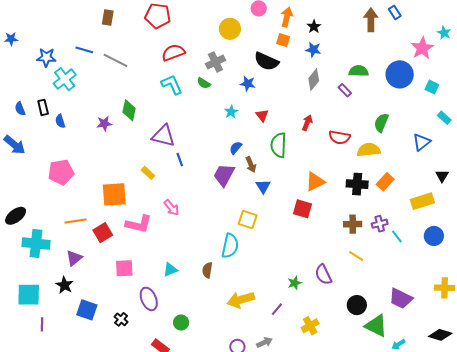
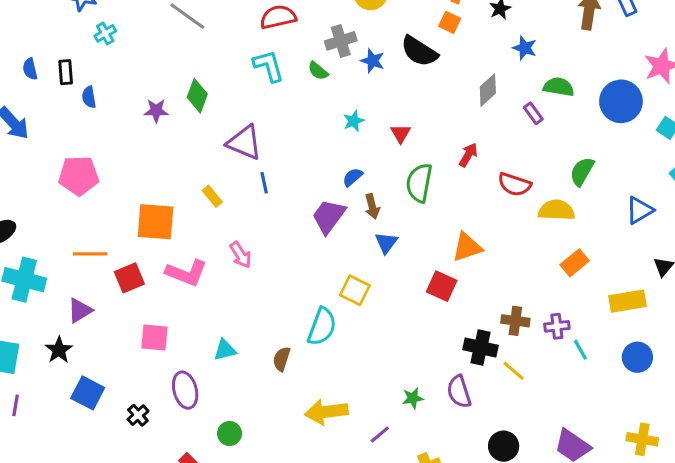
blue star: (313, 50) -> (525, 48), moved
cyan cross: (65, 79) -> (105, 33), size x0.6
blue star: (248, 84) -> (373, 61), moved
black cross: (357, 184) -> (480, 348), moved

